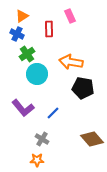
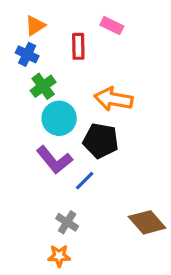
pink rectangle: (70, 16) -> (112, 26), turned -40
black pentagon: (83, 88) -> (101, 141), moved
purple L-shape: (23, 108) -> (54, 160), moved

